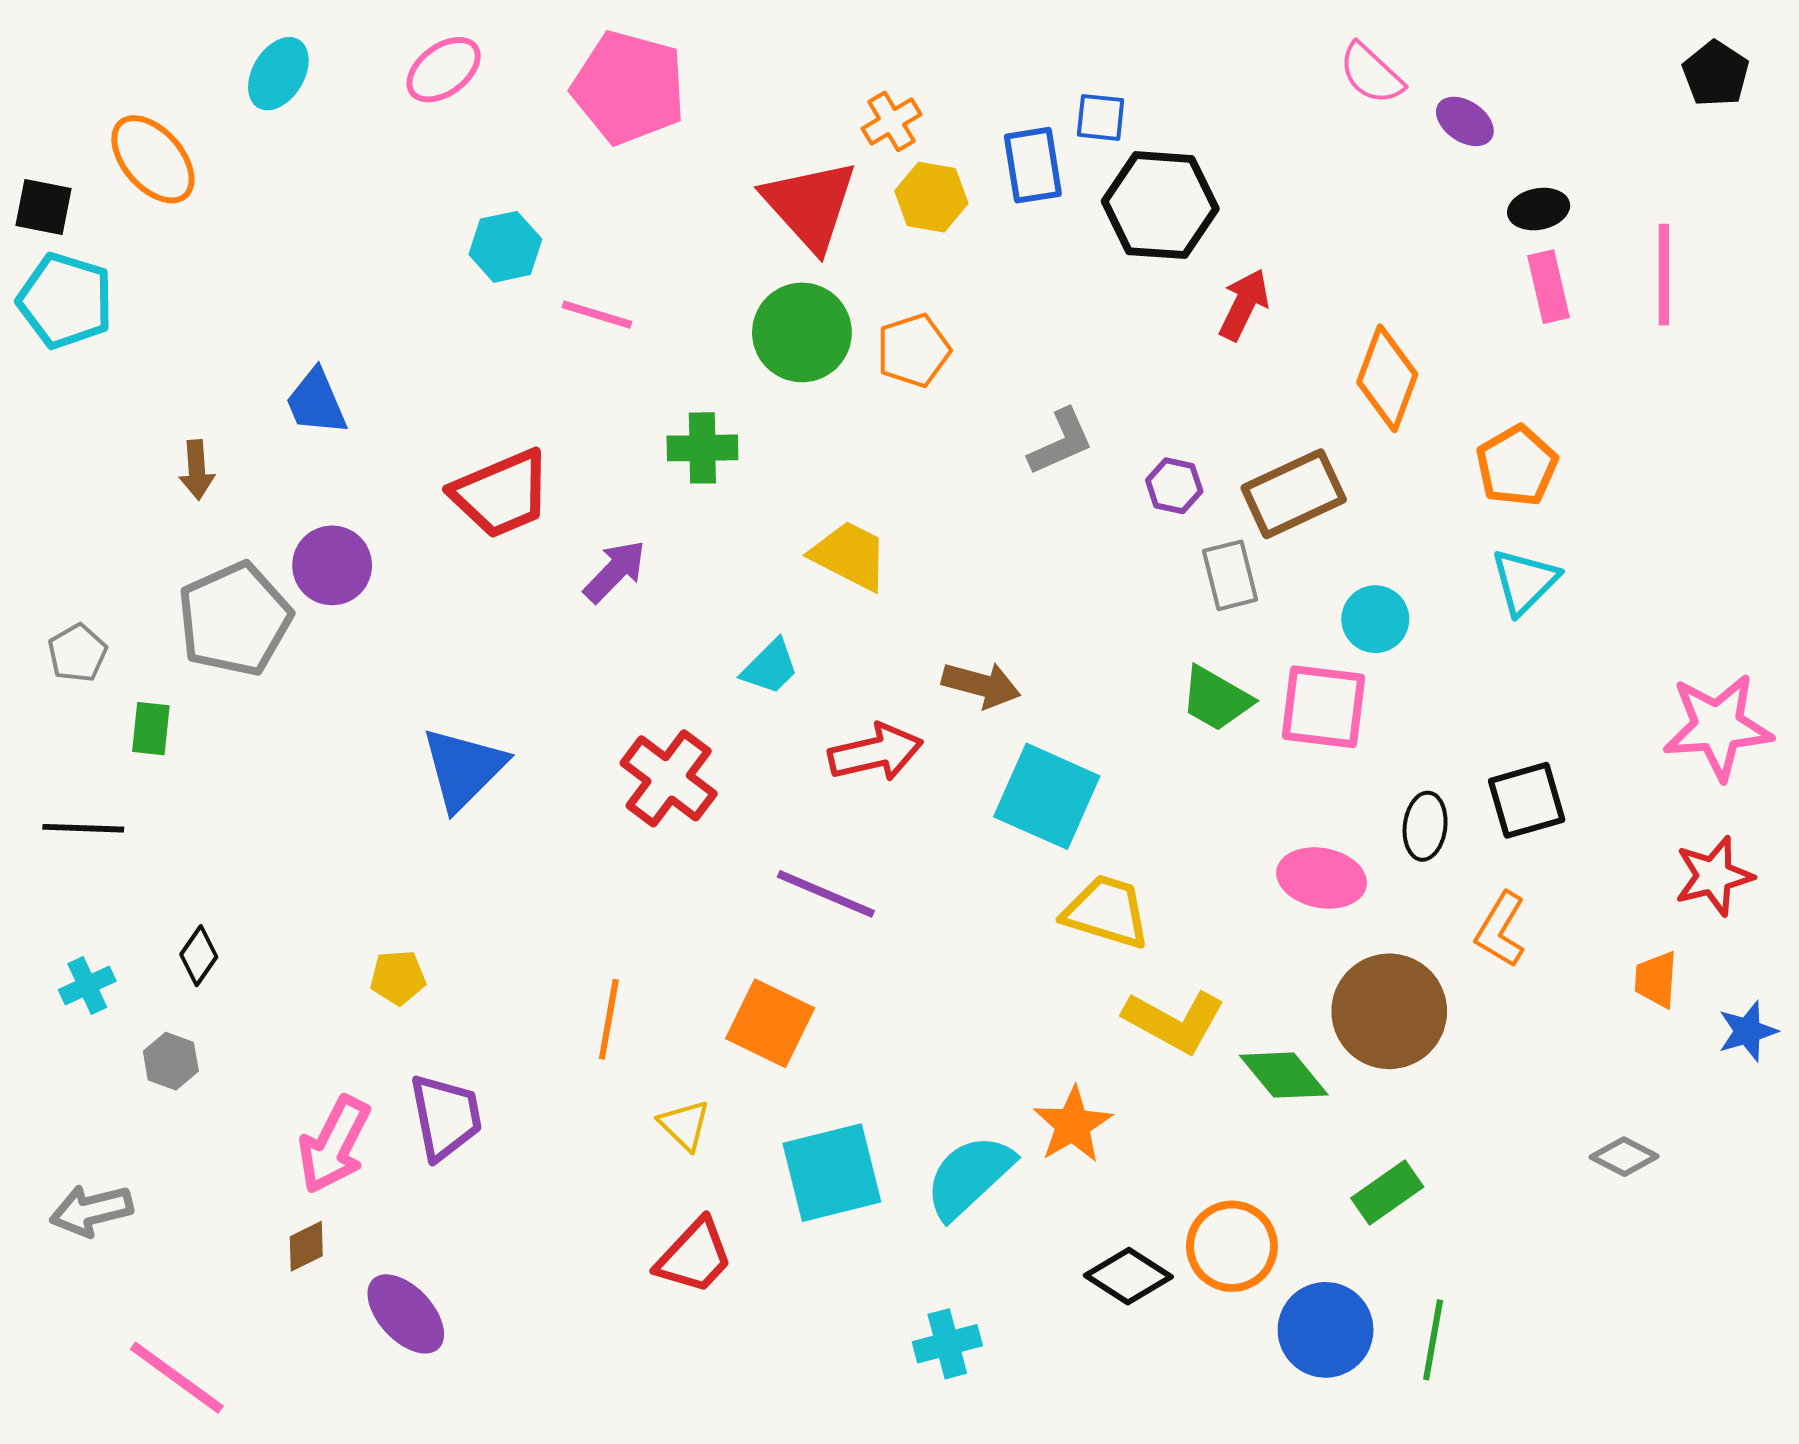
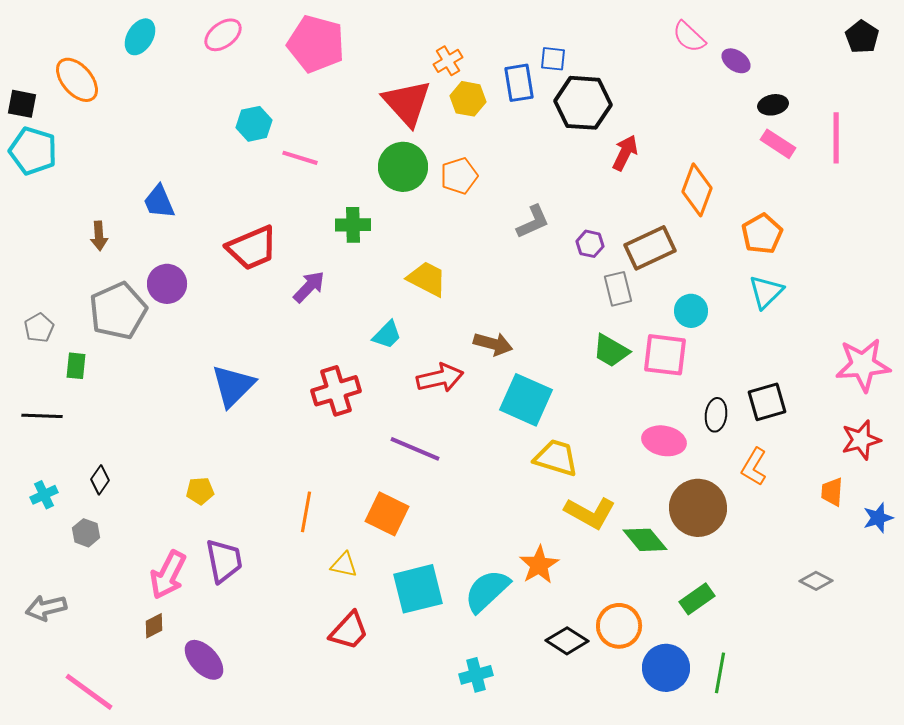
pink rectangle: (1549, 287) -> (778, 144), turned -44
red cross: (669, 778) -> (336, 391), turned 36
yellow triangle: (684, 1125) -> (344, 565), turned -32

